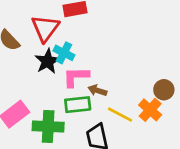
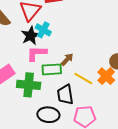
pink L-shape: (76, 77) -> (37, 53), moved
brown arrow: (97, 90) -> (67, 59), turned 112

